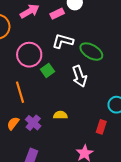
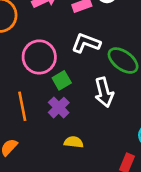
purple cross: (33, 123) -> (59, 108), moved

